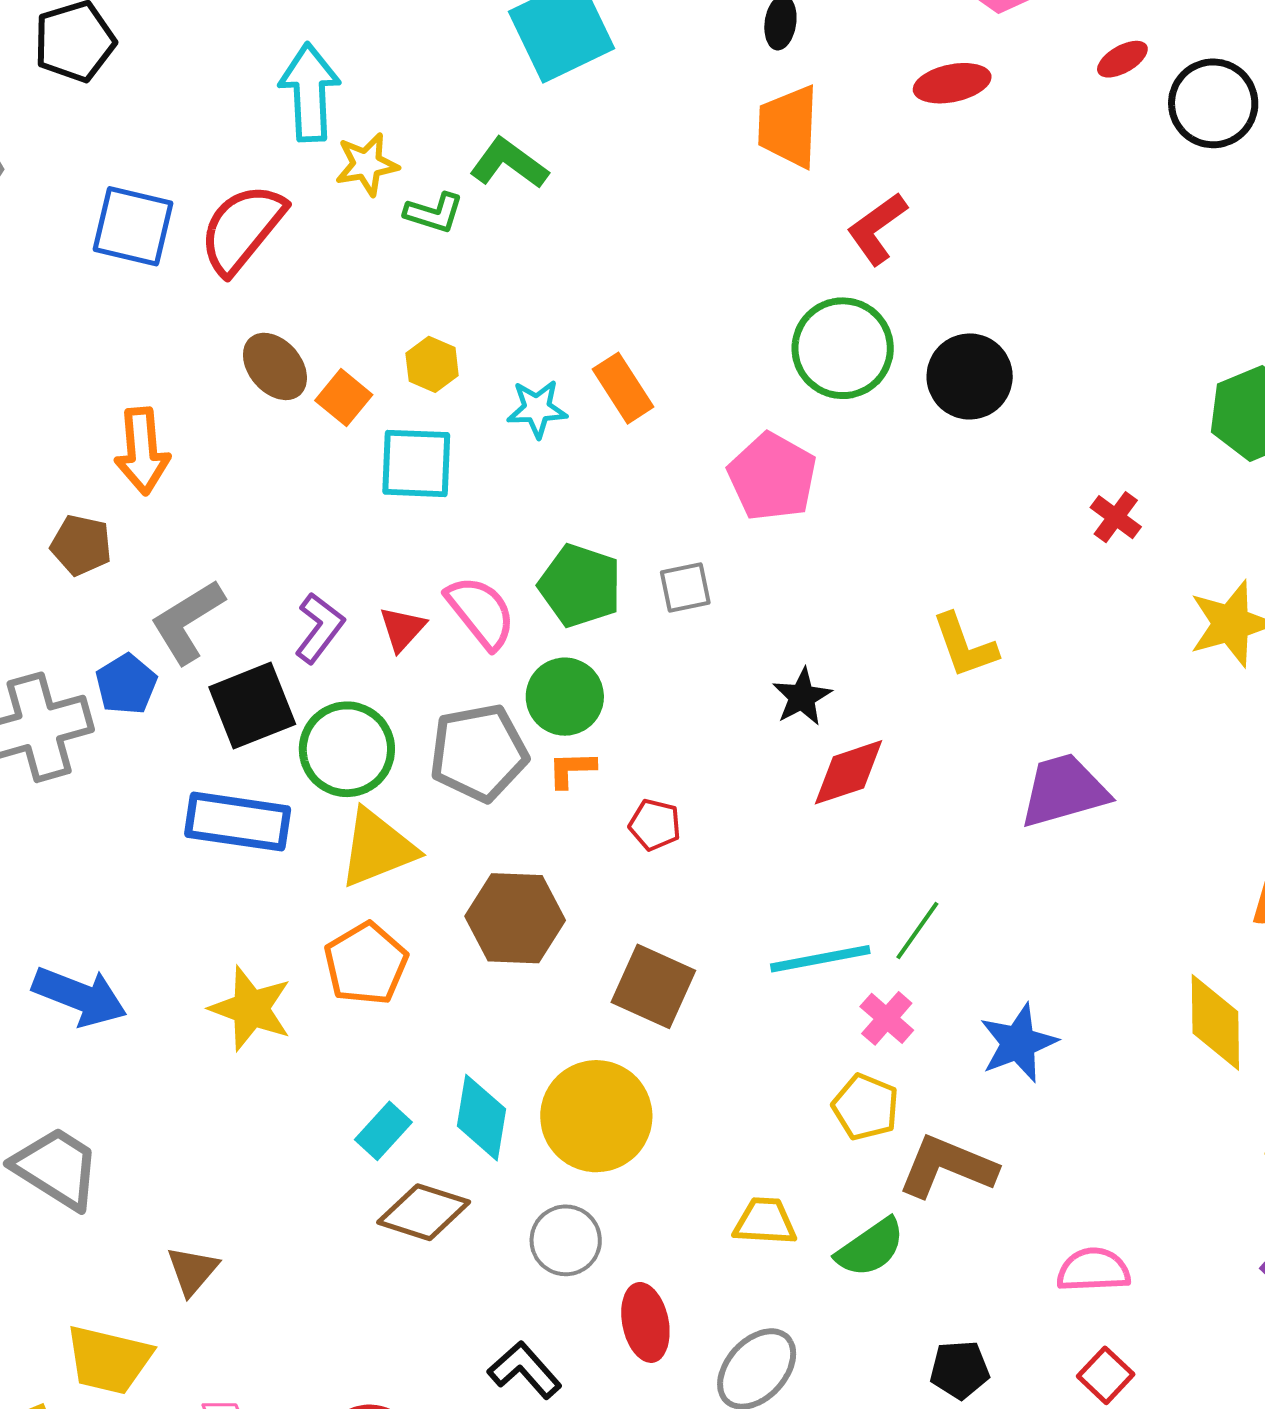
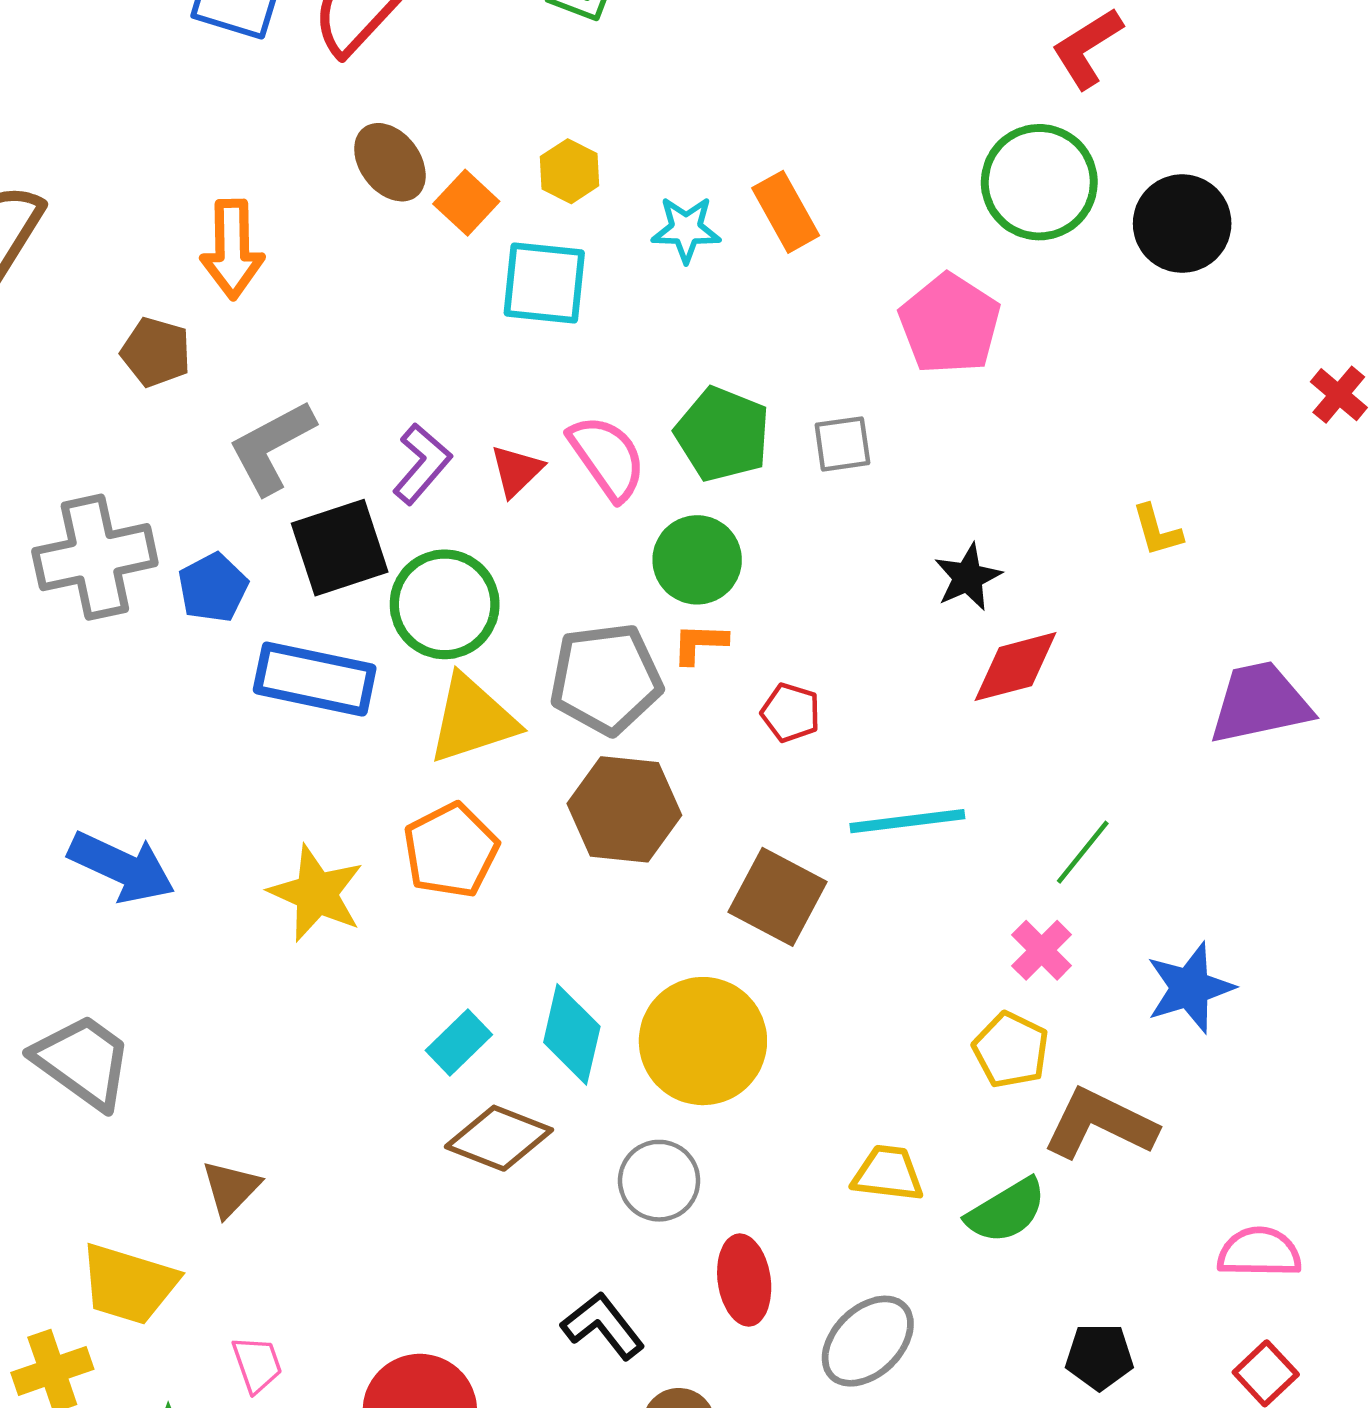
yellow L-shape: (965, 646) -> (1157, 530), size x0.7
blue pentagon: (126, 684) -> (213, 588), moved
gray pentagon: (479, 753) -> (606, 679), moved
cyan line: (820, 959) -> (907, 821), moved

